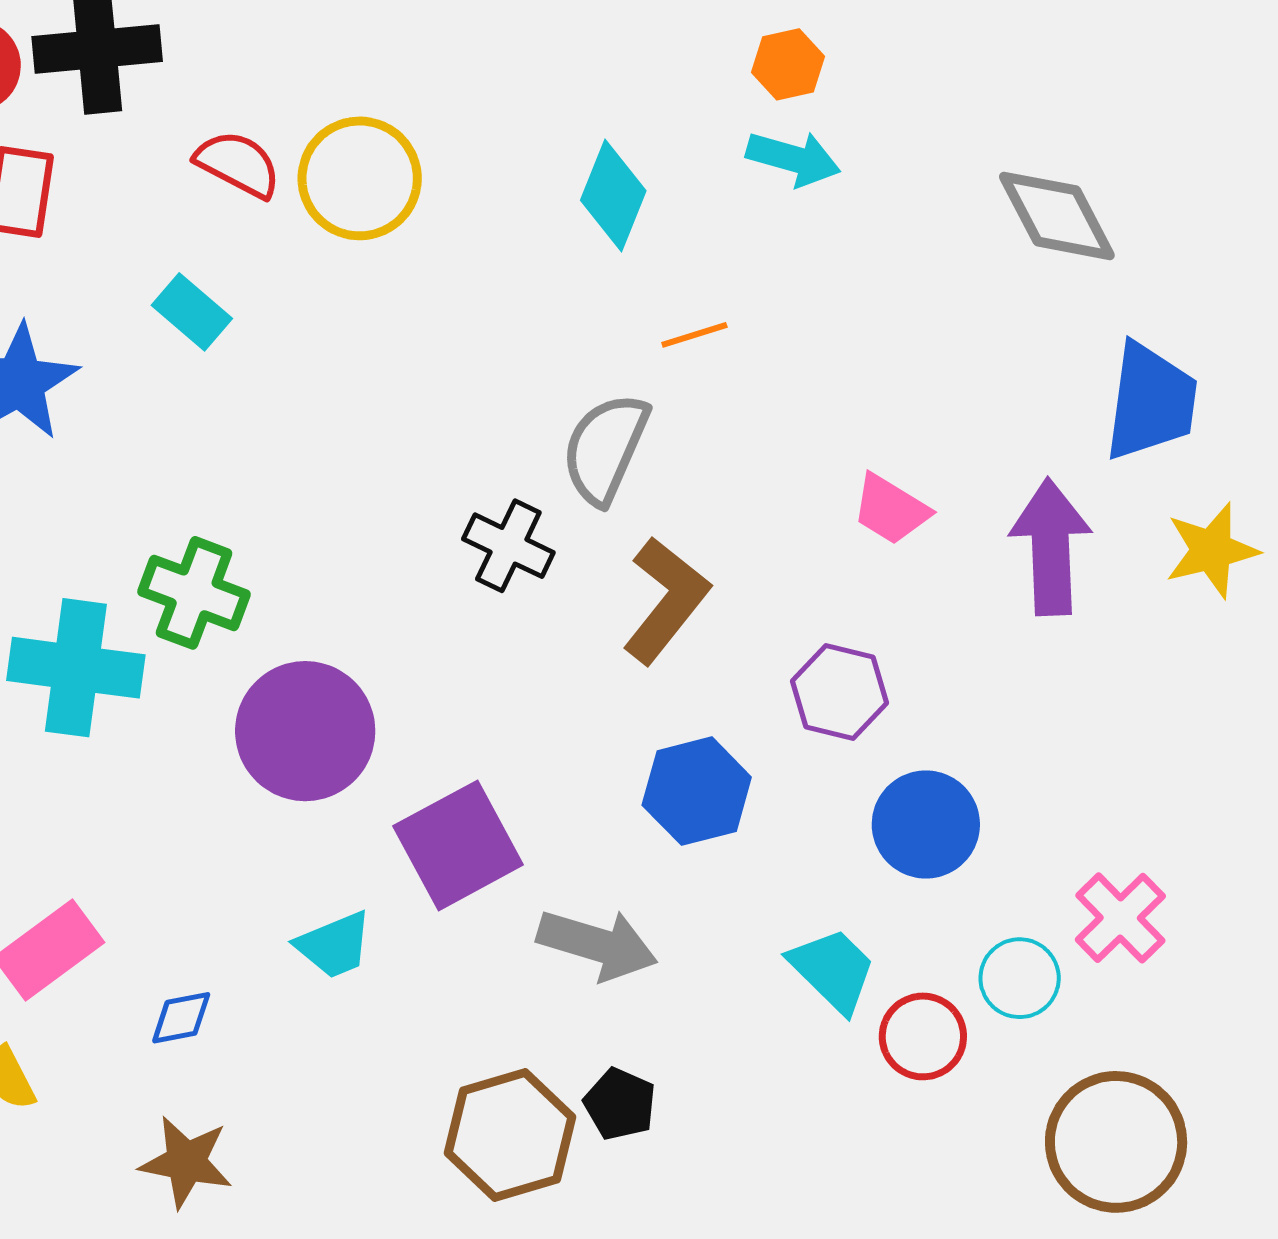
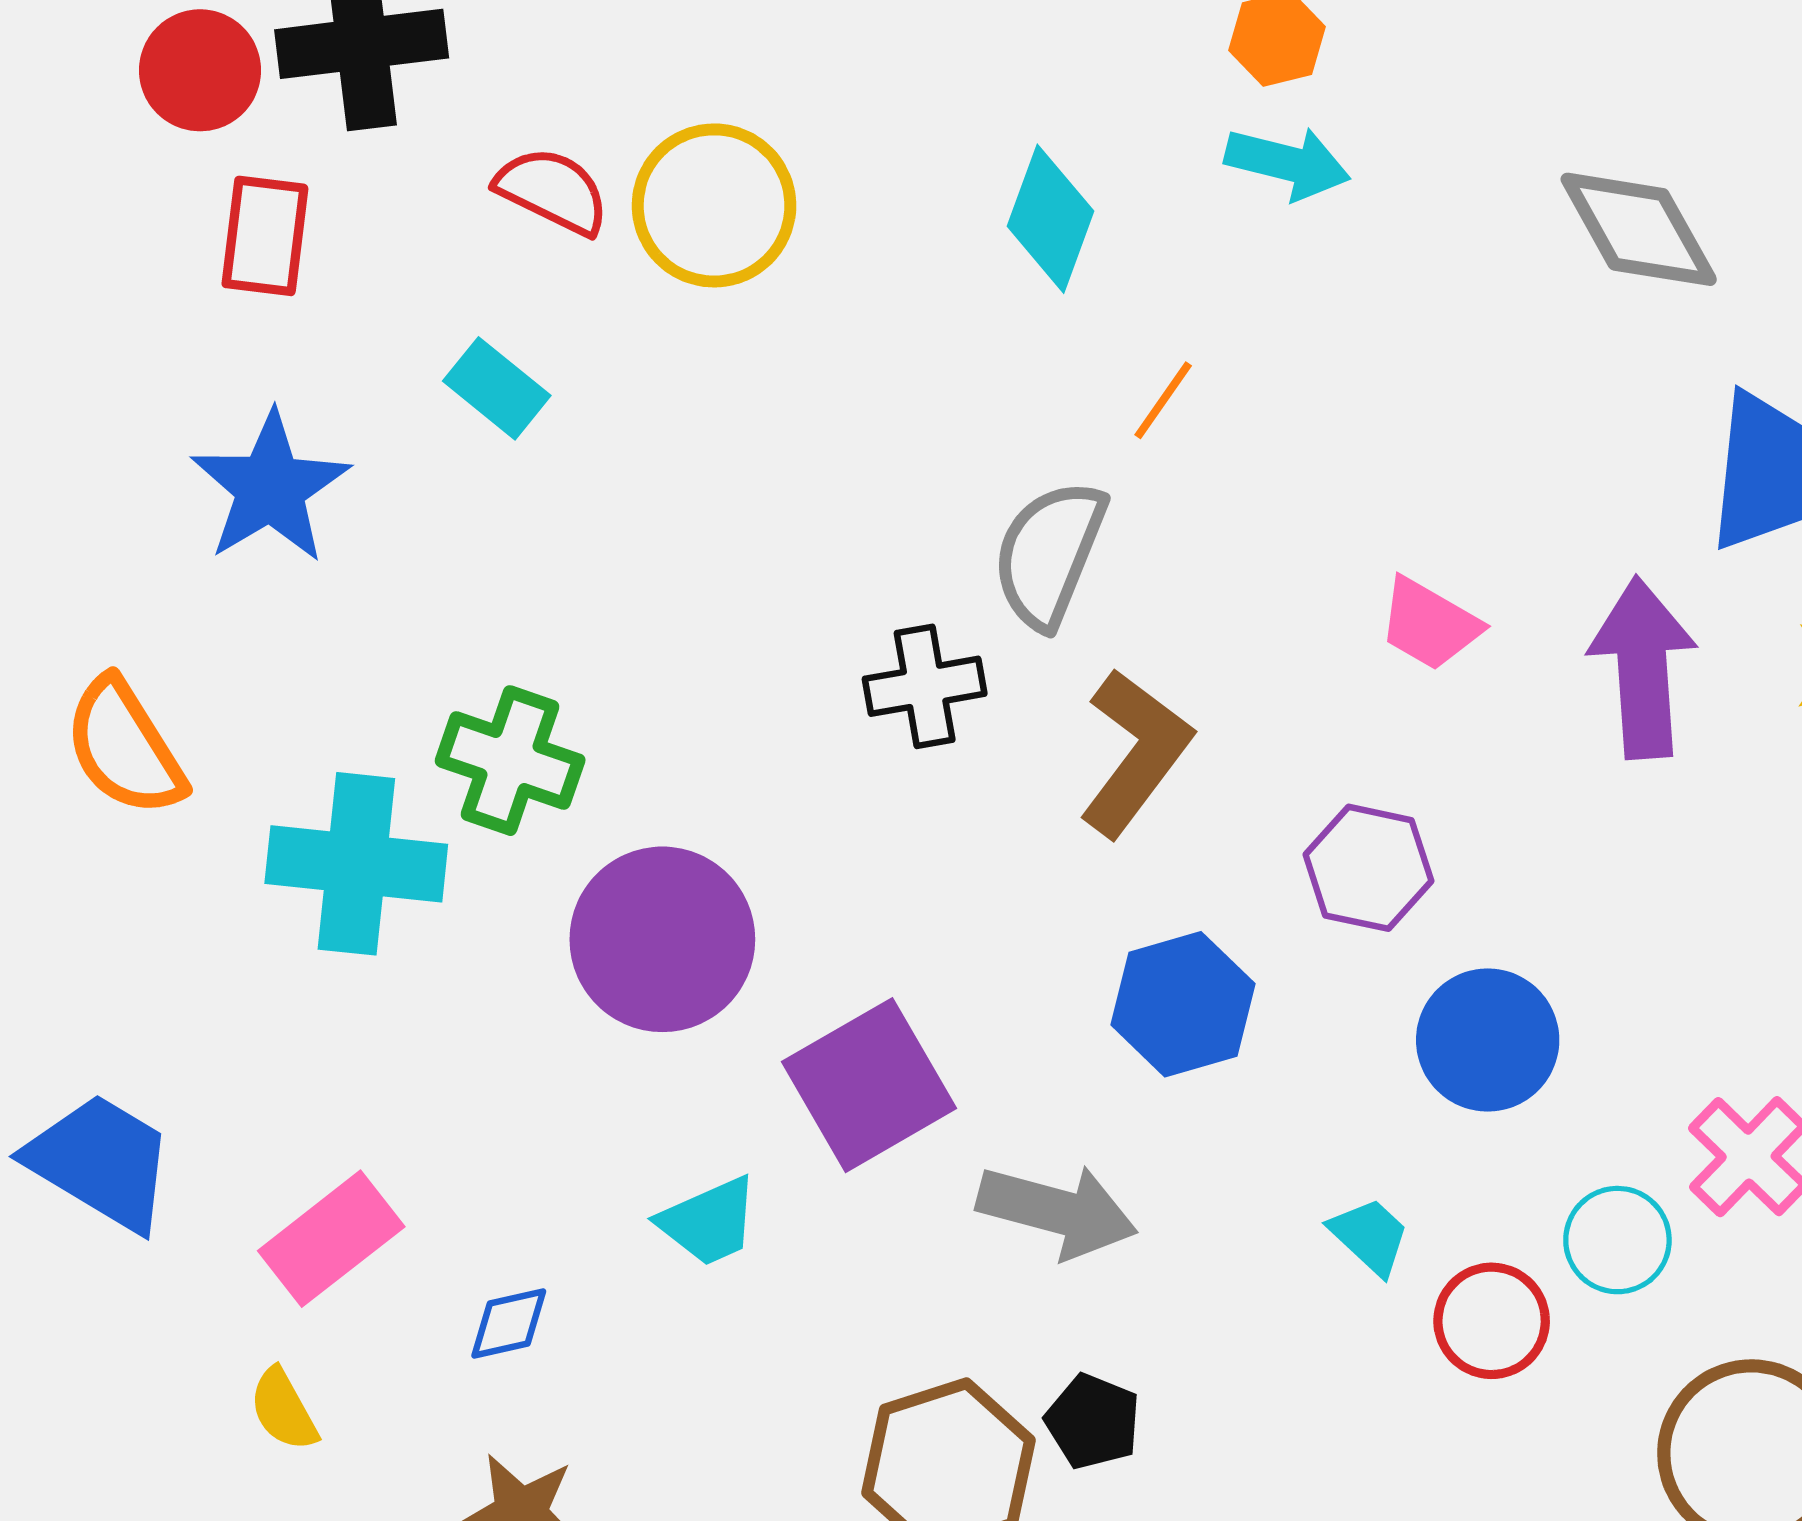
orange line: (694, 335) -> (1163, 400), turned -36
black cross: (508, 546) -> (925, 686), turned -34
cyan trapezoid: (833, 970) -> (1370, 1236), size x0.7

